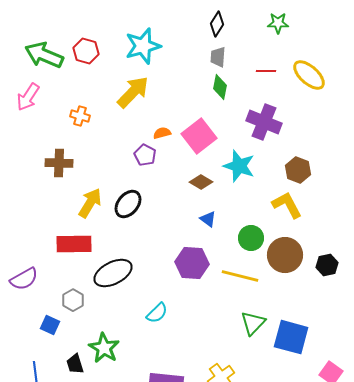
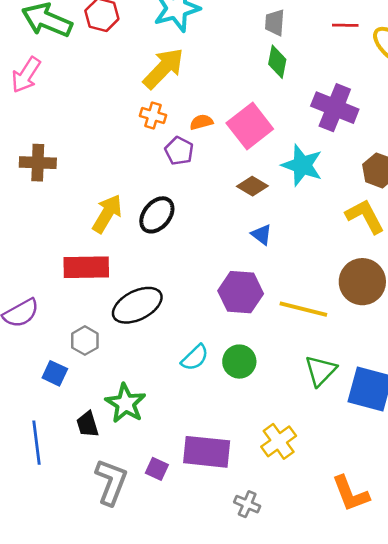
red line: (266, 71) -> (345, 25), moved
orange cross: (80, 116) -> (153, 116), moved
brown cross: (59, 163) -> (38, 163), moved
green circle: (251, 238) -> (239, 362), moved

